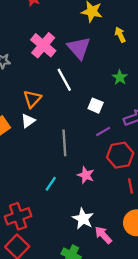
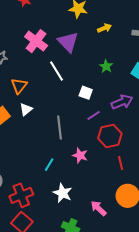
yellow arrow: (120, 35) -> (104, 28), turned 96
orange triangle: (32, 99) -> (19, 86), moved
white star: (83, 219) -> (63, 193), moved

